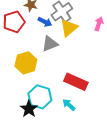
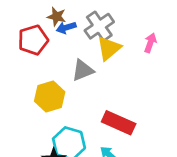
blue arrow: (45, 22) -> (66, 28), moved, turned 136

